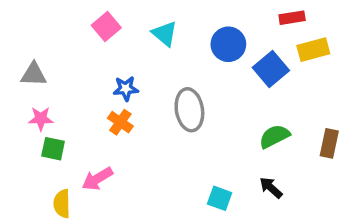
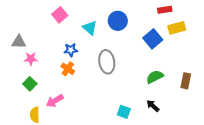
cyan triangle: (165, 34) -> (90, 28), moved
blue circle: (228, 44) -> (118, 21), moved
pink star: (41, 119) -> (31, 59), moved
green square: (53, 149) -> (30, 84), turned 32

